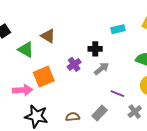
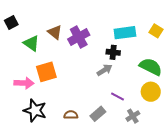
cyan rectangle: (118, 29) -> (125, 33), size x1.5
black cross: (95, 49) -> (113, 52), moved
purple cross: (74, 64) -> (79, 37), moved, size x1.5

